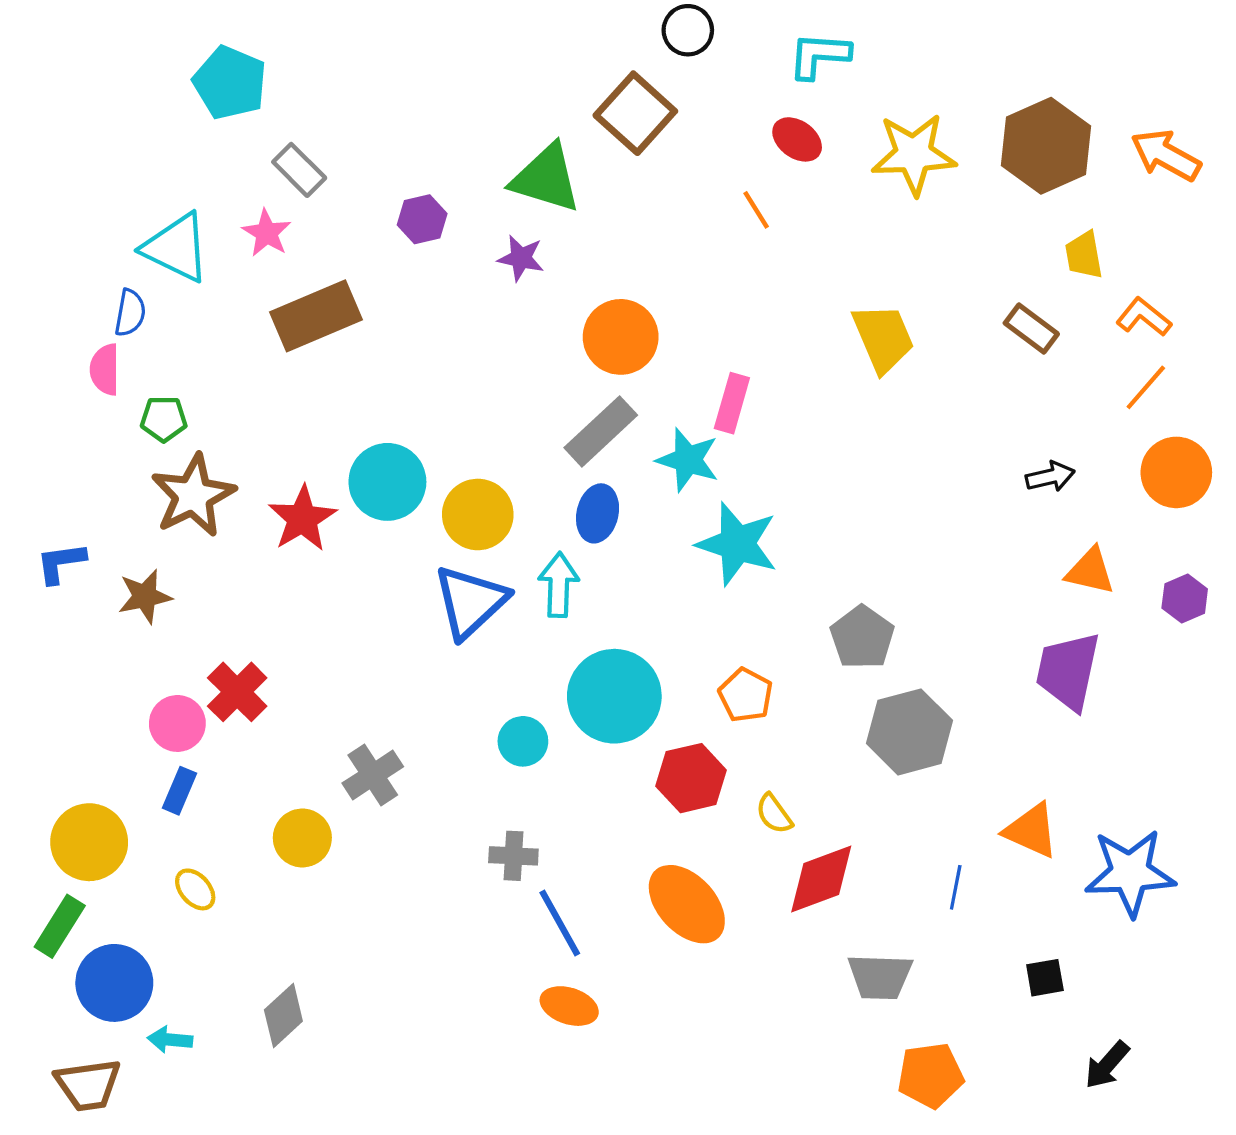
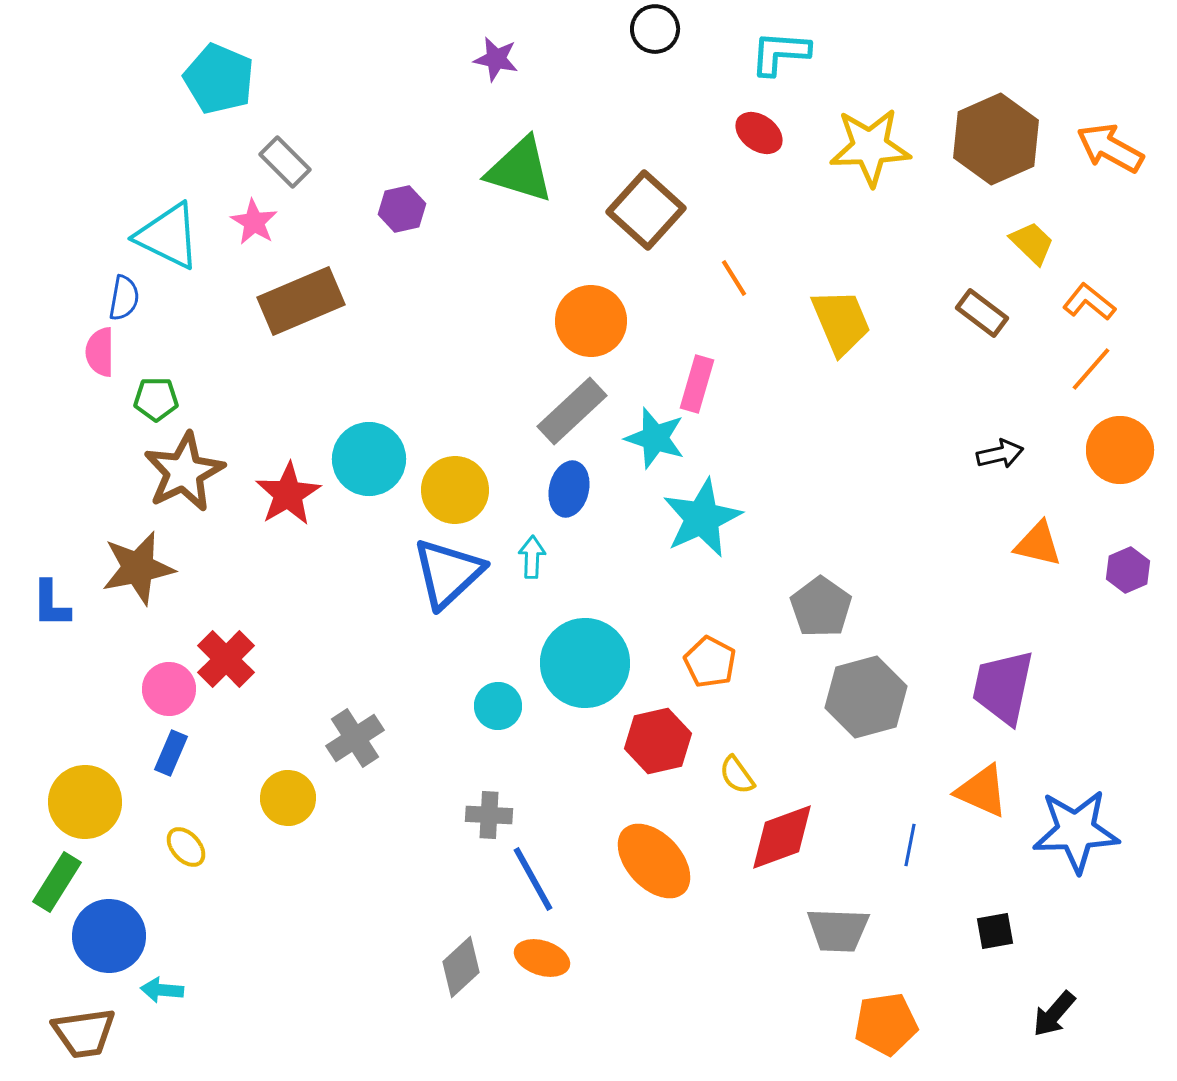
brown square: (635, 113) -> (646, 210), moved
orange line: (756, 210) -> (734, 278), moved
yellow trapezoid: (1084, 255) -> (1032, 243), turned 144
purple star: (521, 258) -> (496, 59), moved
cyan star: (737, 544) -> (702, 518), turned 30
blue L-shape: (61, 563) -> (51, 604), moved, turned -82
cyan arrow: (559, 585) -> (532, 557), size x0.7
brown star: (145, 596) -> (138, 568), size x1.4
purple trapezoid: (1068, 671) -> (1003, 687), moved
gray diamond: (283, 1015) -> (461, 967), moved

